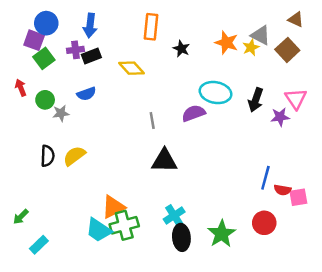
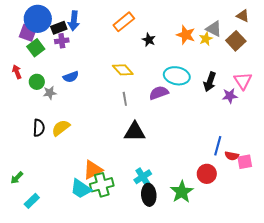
blue circle: (46, 23) -> (38, 19), size x1.4
orange rectangle: (151, 27) -> (124, 22), turned 45
black rectangle: (91, 56) -> (59, 28), moved
yellow diamond: (131, 68) -> (123, 70), moved
red circle: (264, 223) -> (207, 174), moved

